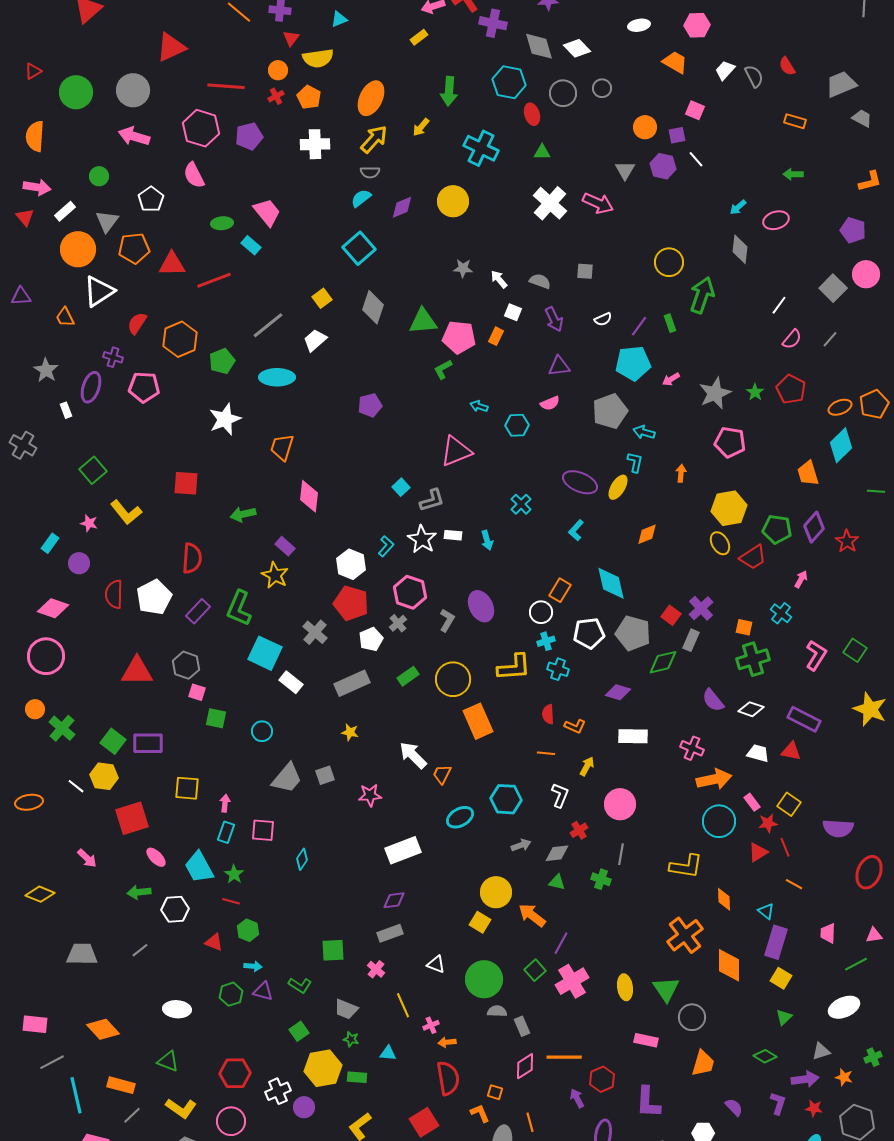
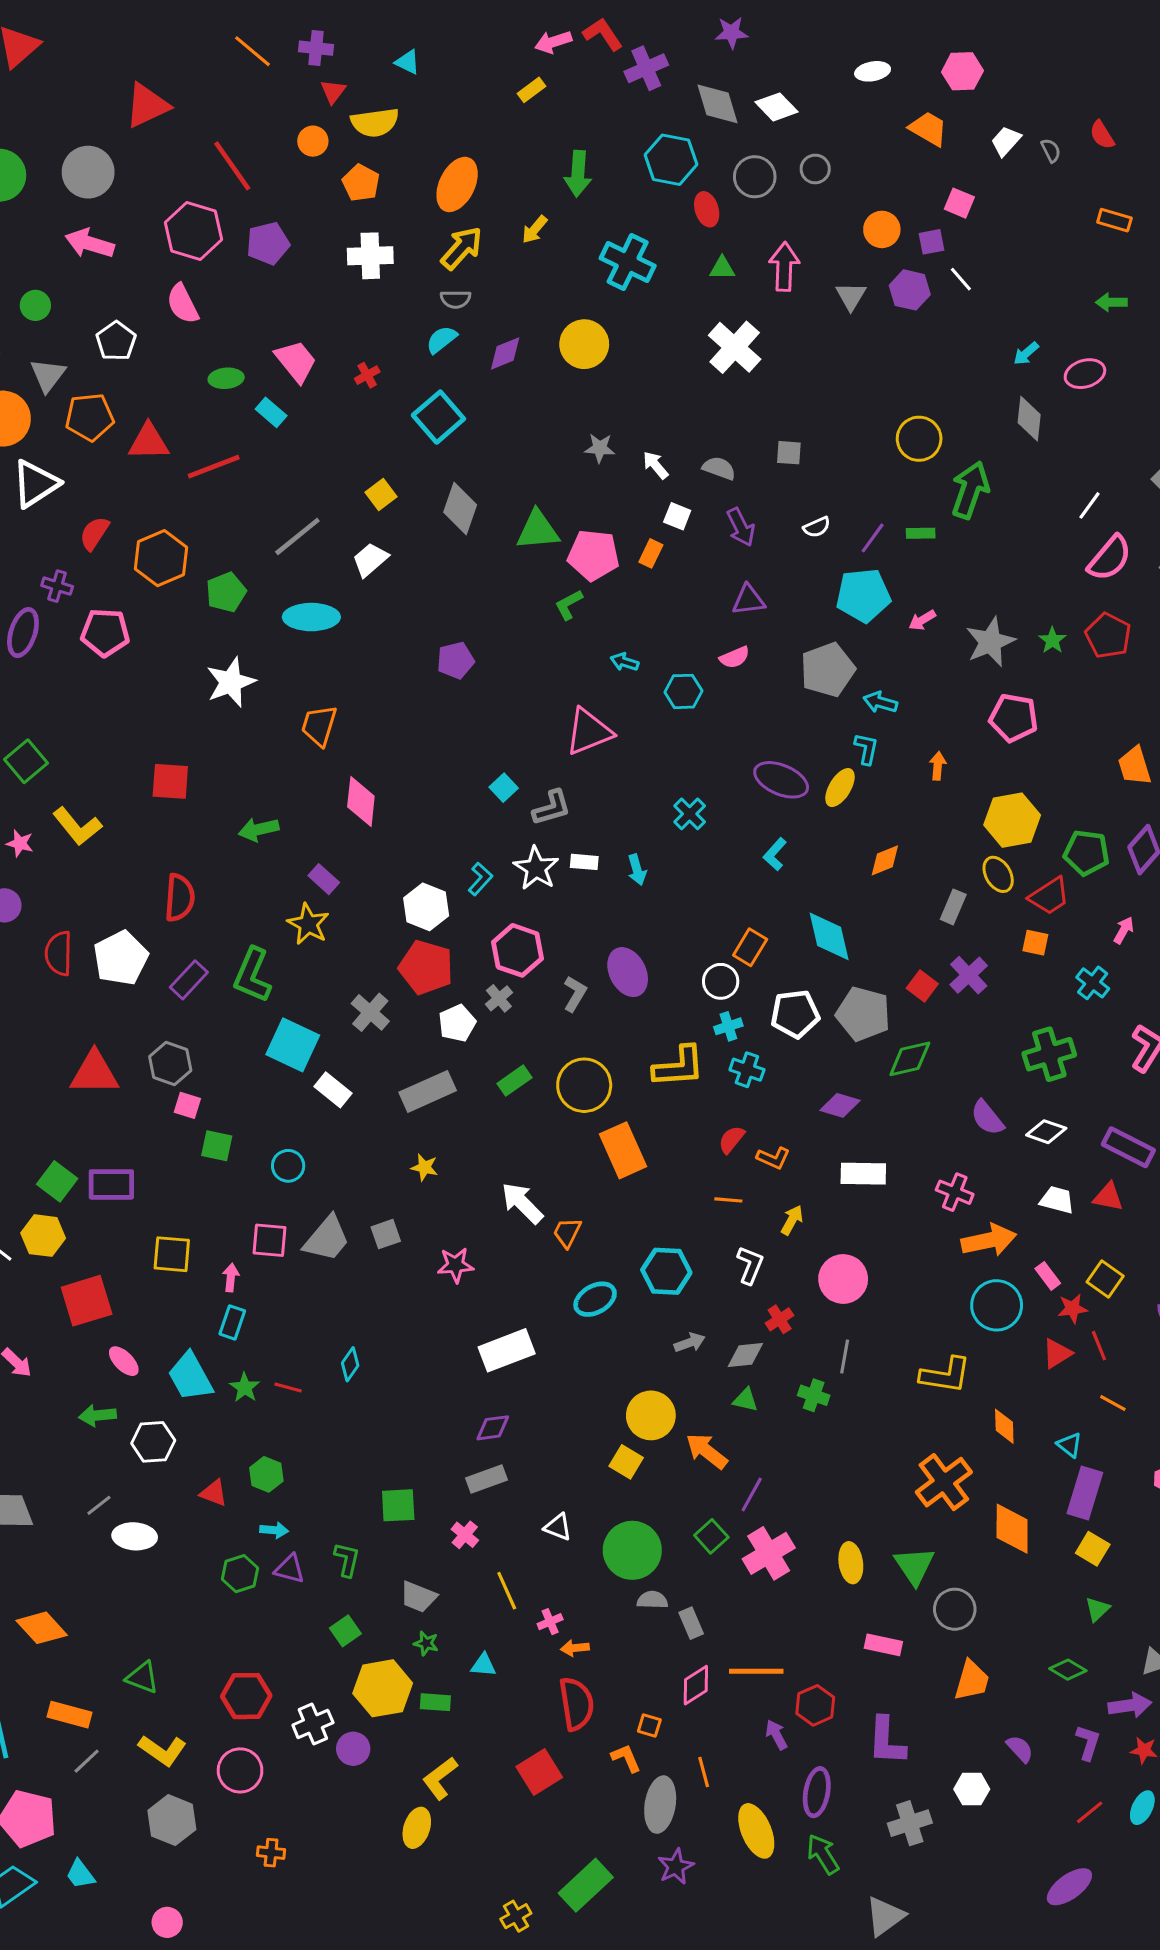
cyan triangle: (339, 19) -> (407, 62), turned 48
purple cross: (493, 23) -> (646, 68), turned -36
gray semicircle: (754, 76) -> (1051, 150), size x0.7
red line: (226, 86) -> (232, 166), turned 51
red cross: (276, 96) -> (367, 375), moved
pink arrow: (598, 203) -> (784, 267), moved, turned -112
green rectangle: (670, 323) -> (921, 533), turned -72
pink semicircle: (792, 339) -> (1110, 558), size x1.5
orange square: (744, 627) -> (1035, 943), moved
gray rectangle: (691, 640) -> (953, 907), moved
red semicircle: (548, 714) -> (731, 1139), turned 42
pink square: (263, 830) -> (269, 1240), moved
red line: (231, 901) -> (288, 1388), moved
green L-shape: (300, 985) -> (347, 1560), turned -110
white ellipse: (177, 1009) -> (135, 1536), moved

